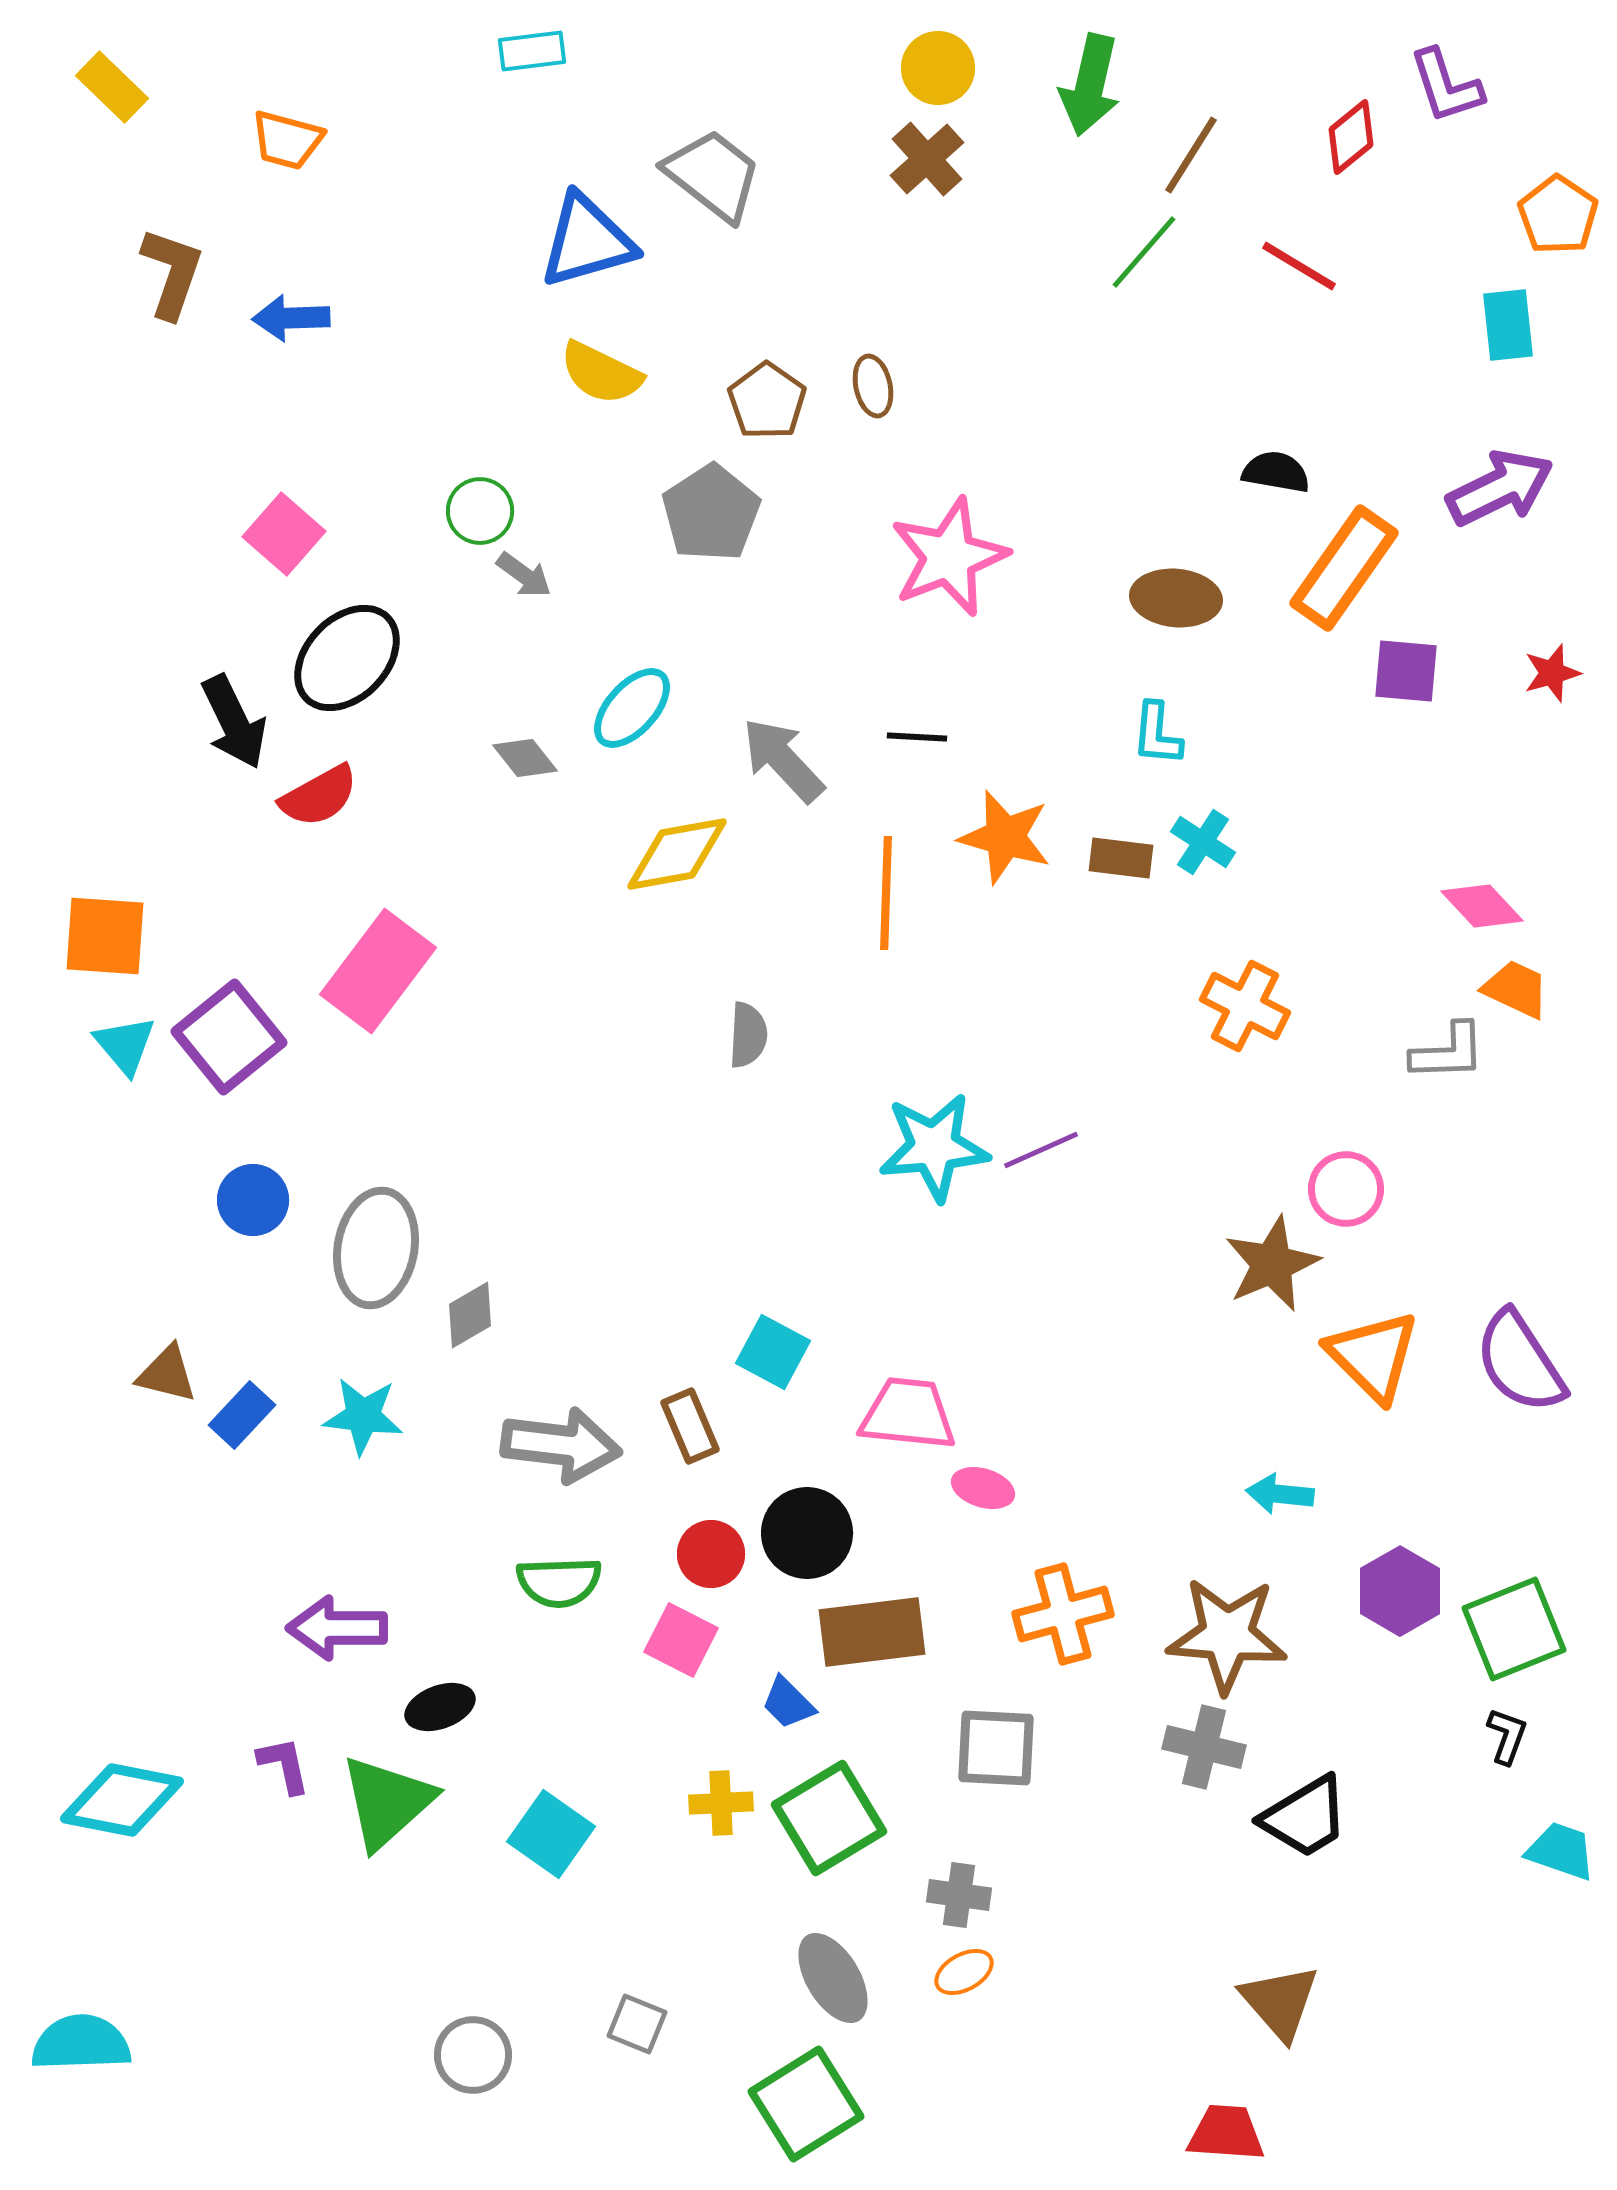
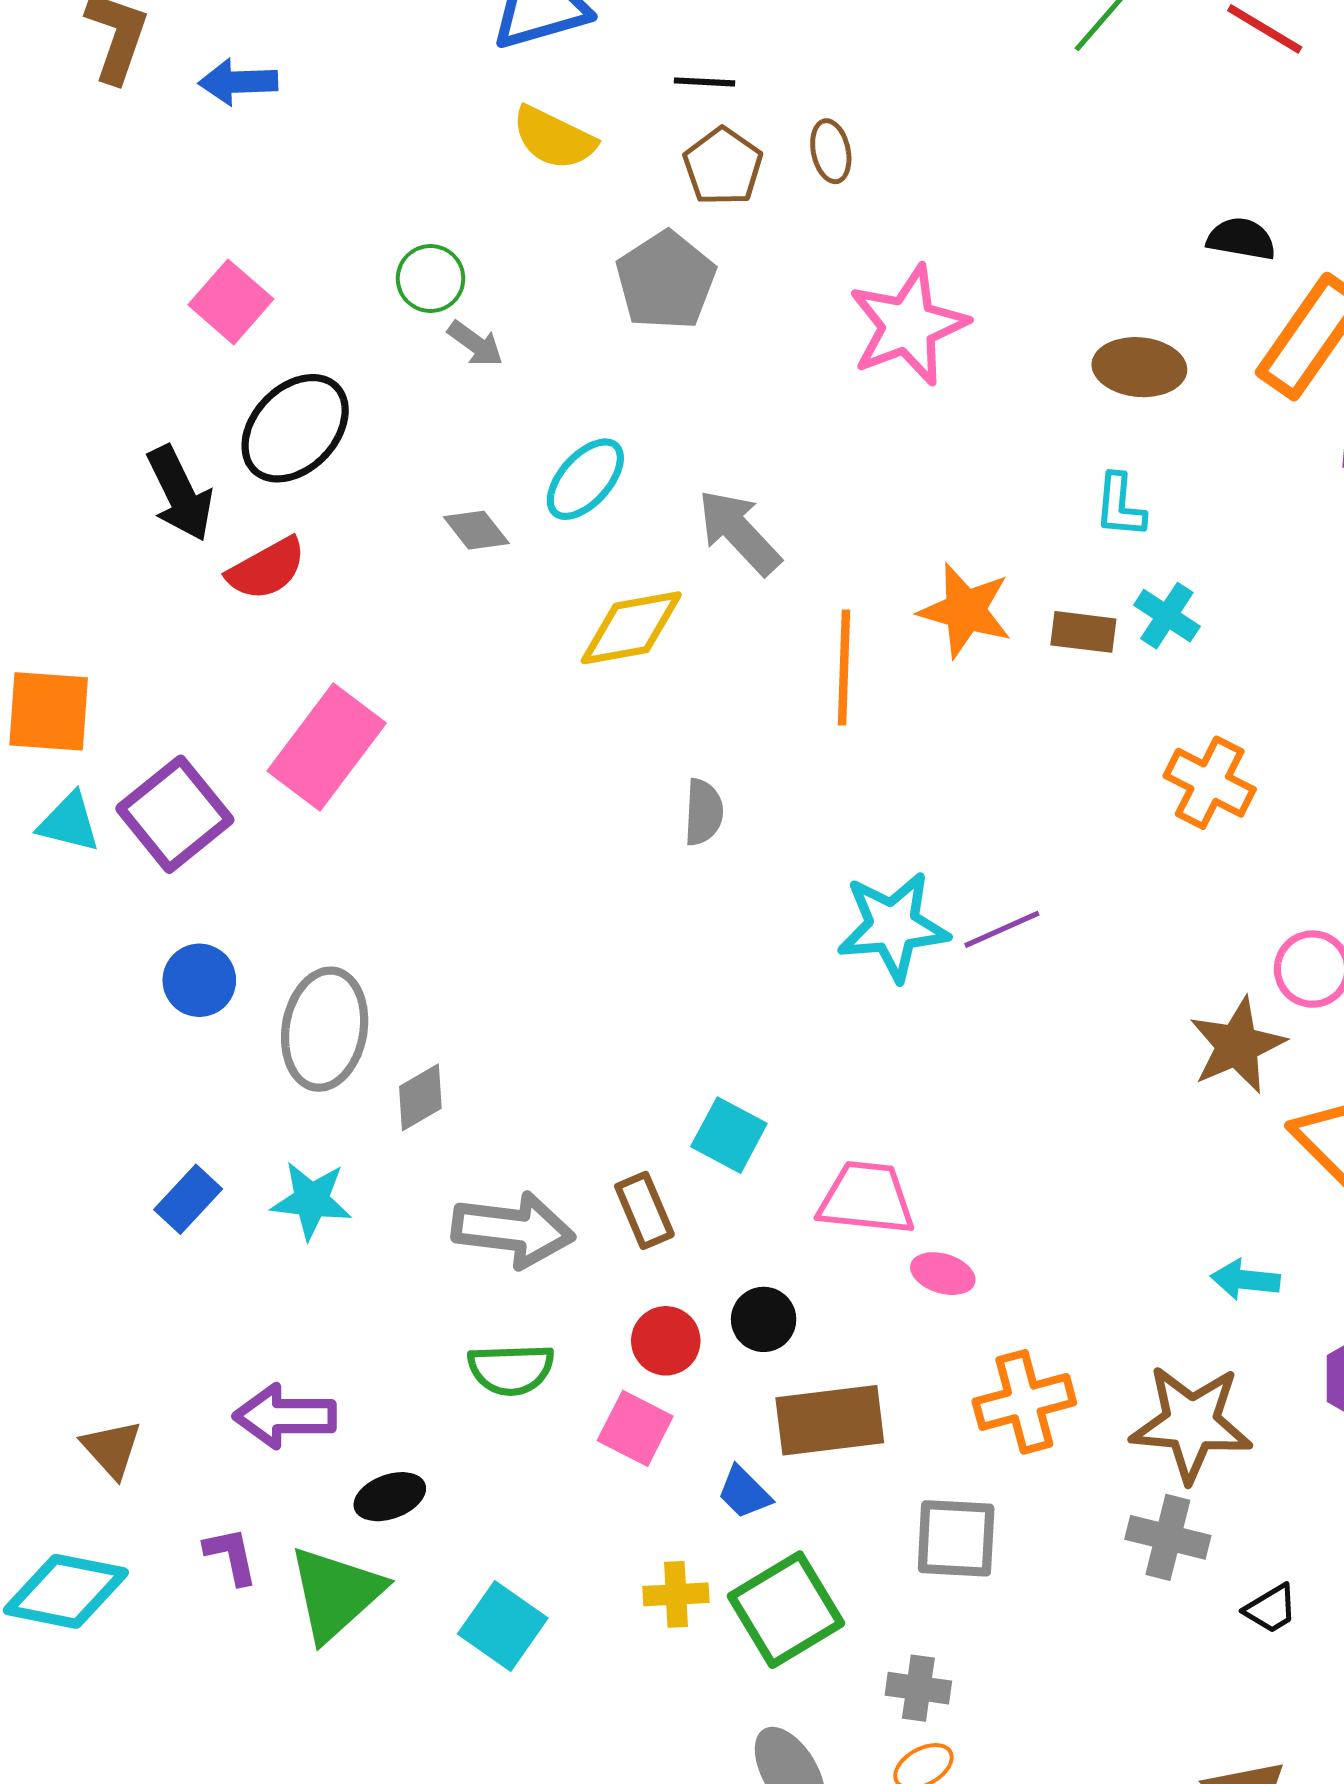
black line: (917, 737) -> (705, 82), moved
cyan triangle: (125, 1045) -> (69, 822), turned -36
brown triangle: (167, 1374) -> (112, 1449), moved, turned 34
black circle: (807, 1533) -> (764, 1319), size x0.7
black trapezoid: (1305, 1817) -> (1271, 1609), size x0.6

